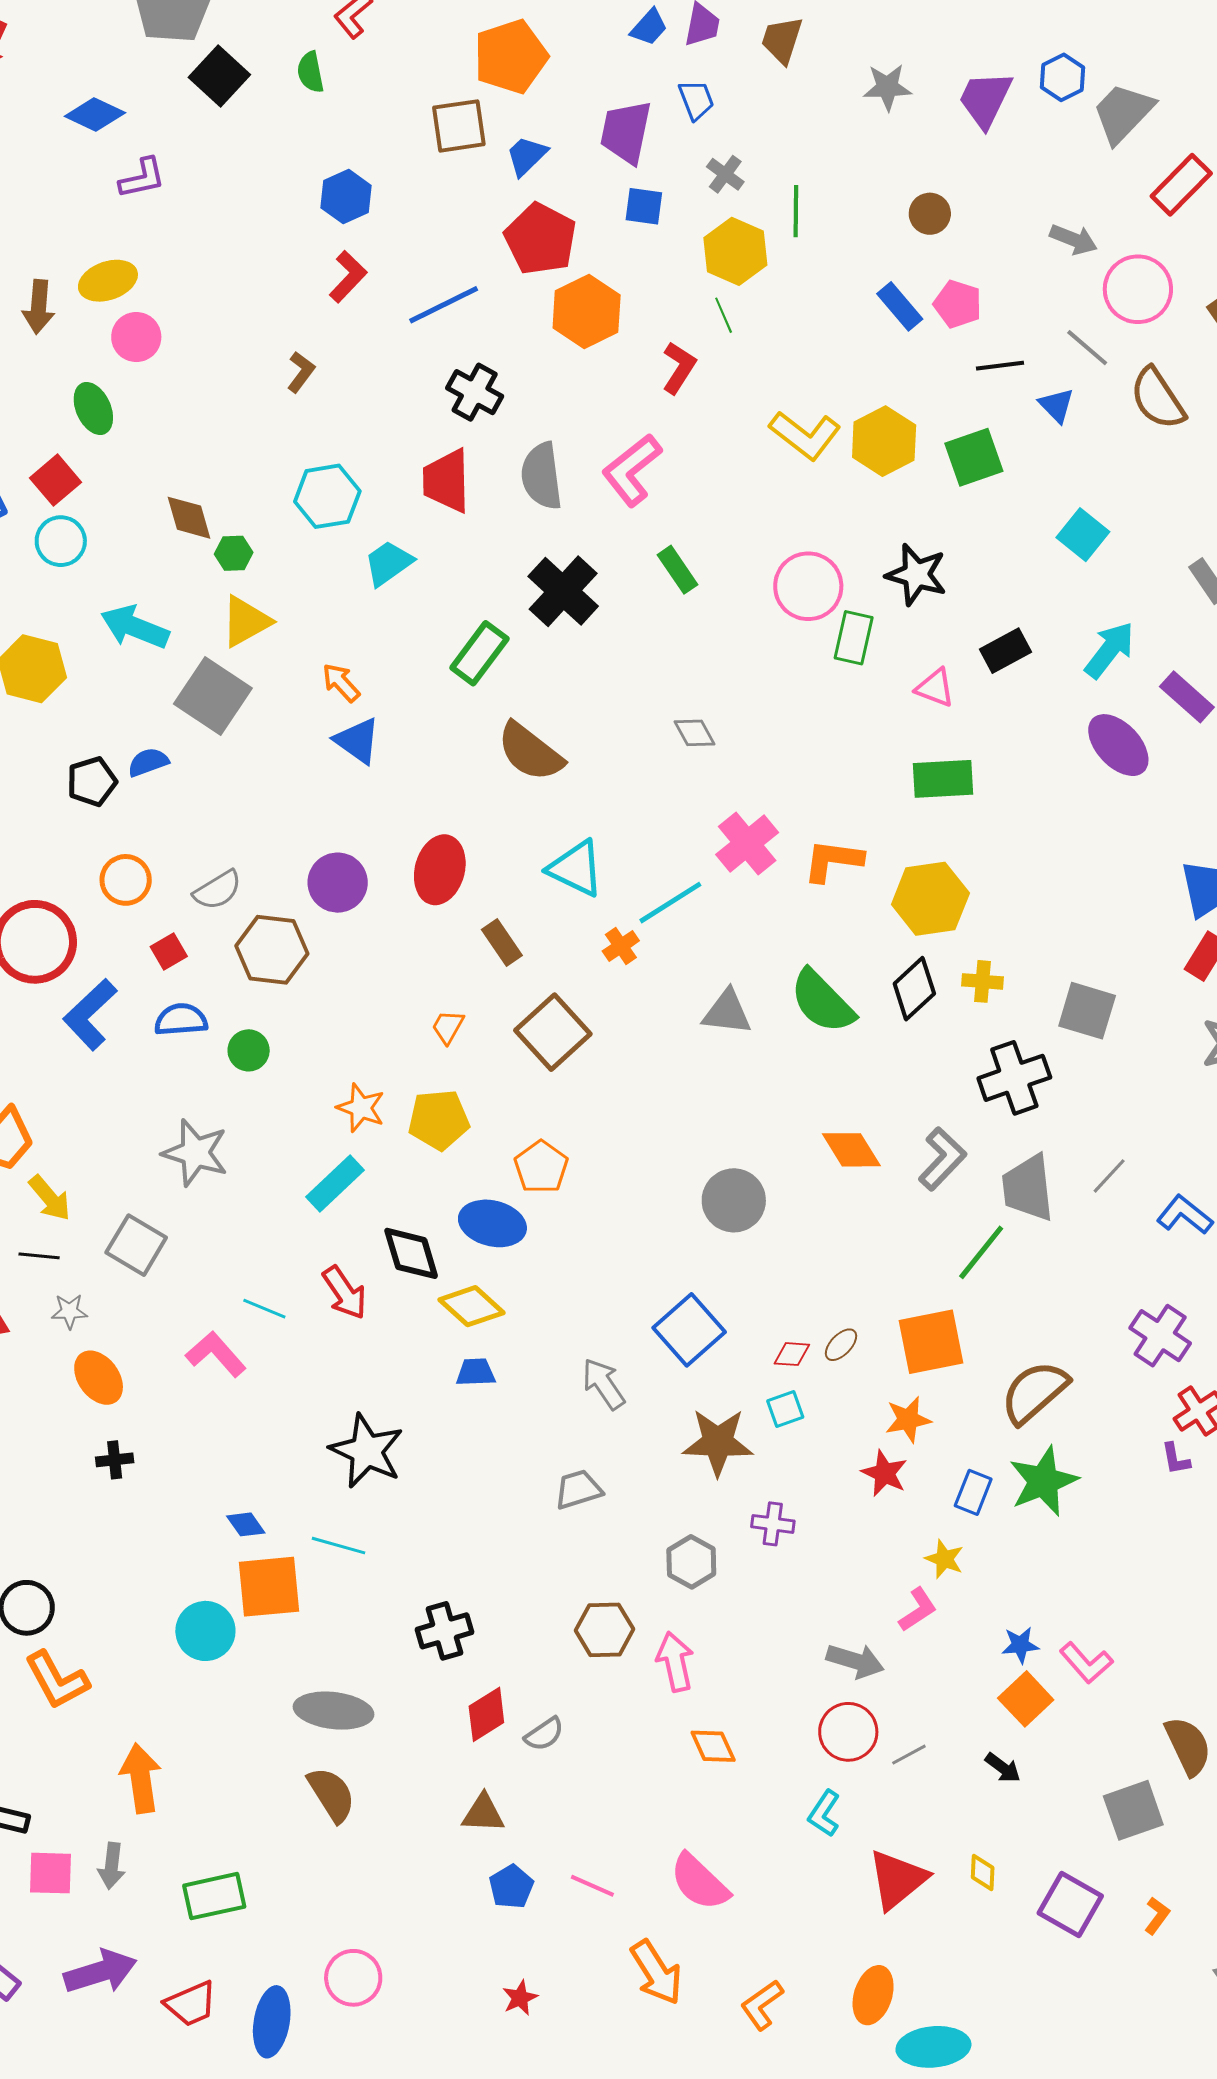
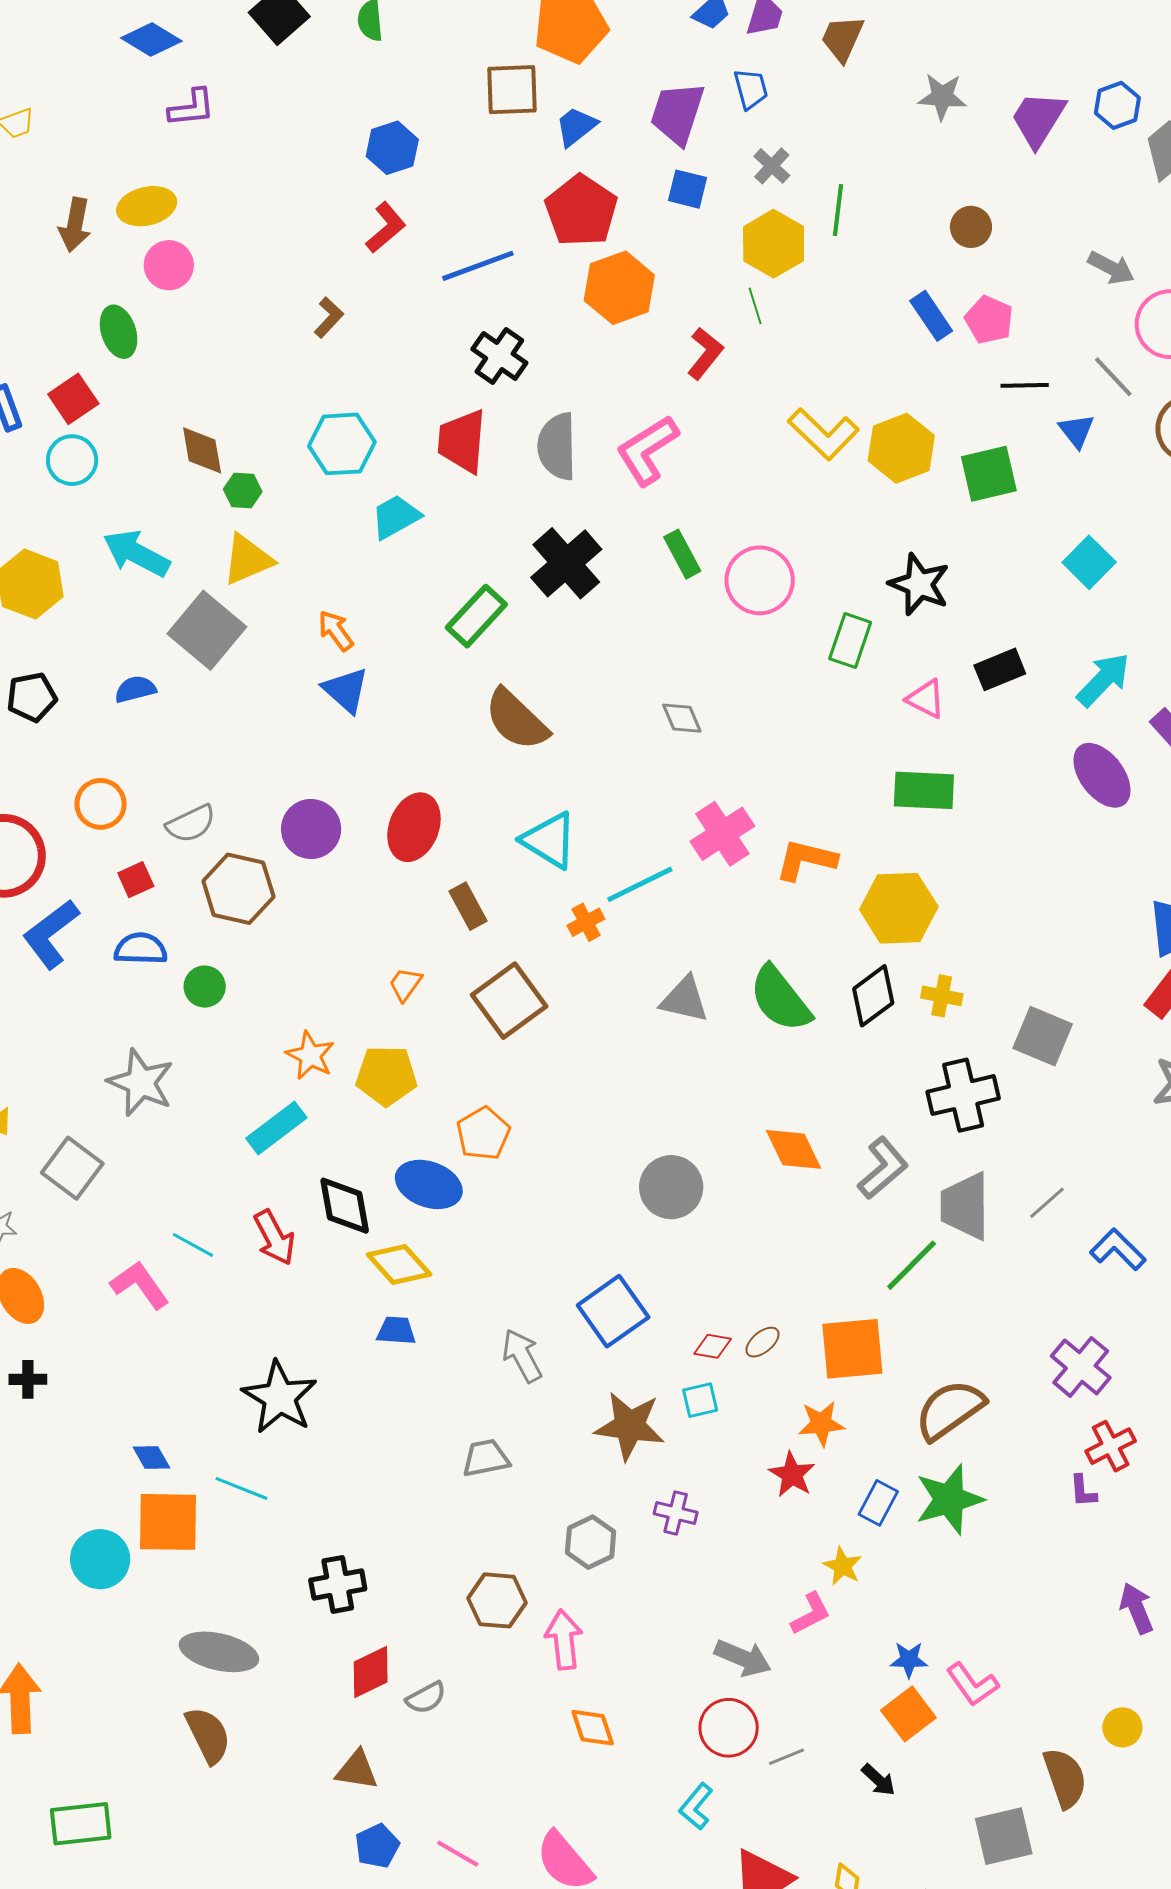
pink circle: (808, 586) -> (760, 580), moved
black pentagon: (92, 782) -> (32, 697), moved

